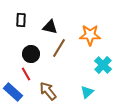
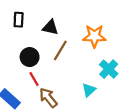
red line: (26, 74) -> (34, 79), moved
cyan triangle: (87, 92) -> (89, 90), moved

